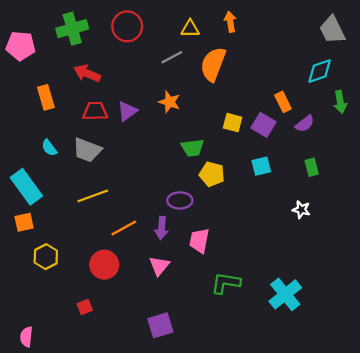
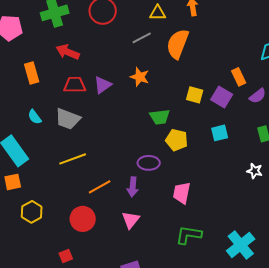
pink trapezoid: (199, 241) -> (182, 193), moved

